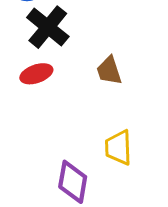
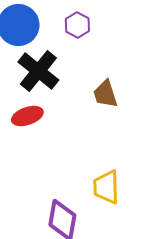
brown trapezoid: (109, 71) -> (105, 94), moved

